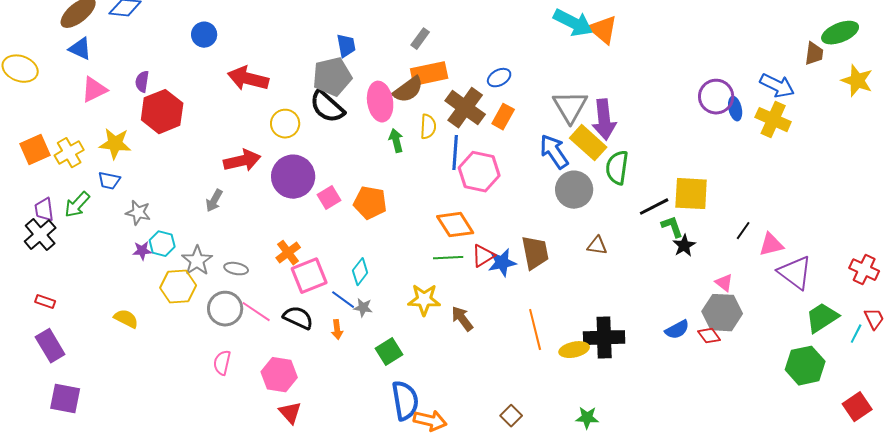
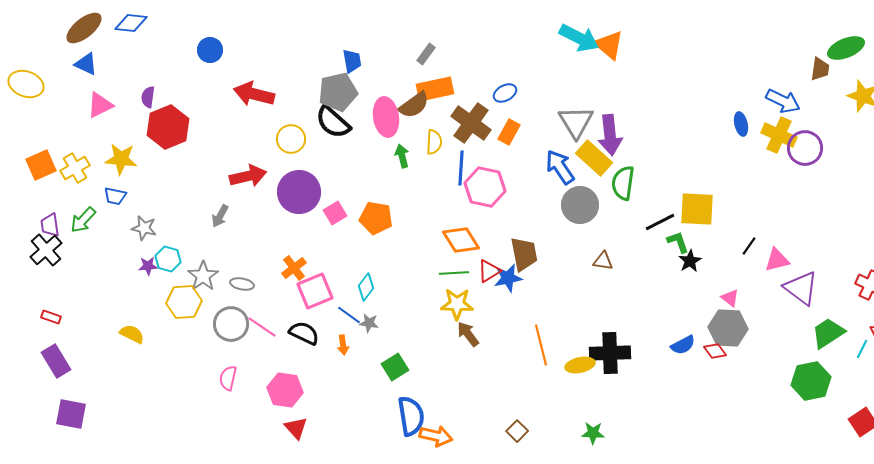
purple circle: (716, 97) -> (805, 148), moved
brown trapezoid: (535, 253) -> (524, 254), moved
yellow star: (424, 300) -> (457, 304), moved

